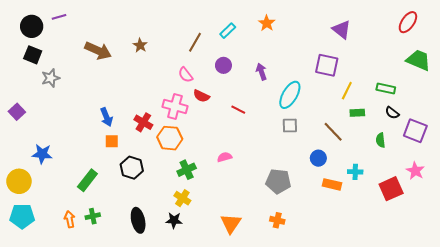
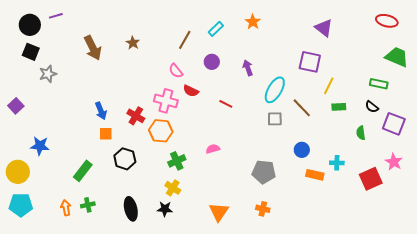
red ellipse: (408, 22) -> (387, 21), turned 70
brown arrow: (98, 51) -> (93, 48), turned 40
green rectangle: (386, 89) -> (379, 84), moved
brown line: (333, 132) -> (302, 108), moved

